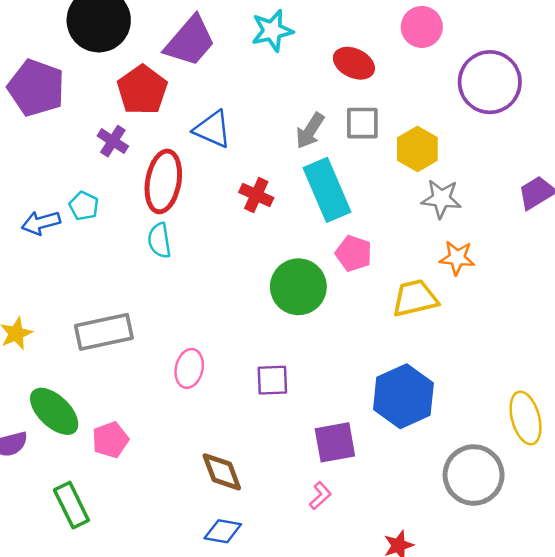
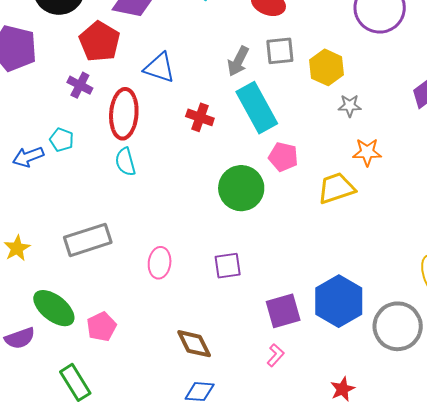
gray star: (441, 199) -> (350, 106), size x0.7
blue hexagon: (403, 396) -> (339, 301), moved

